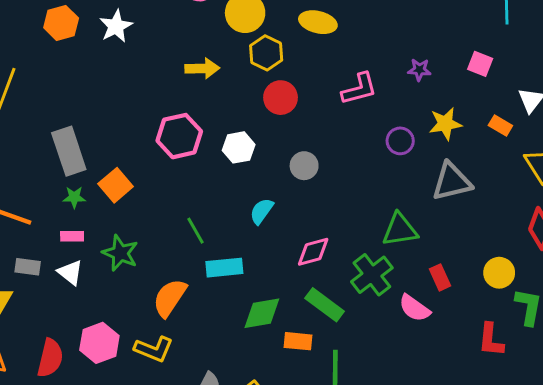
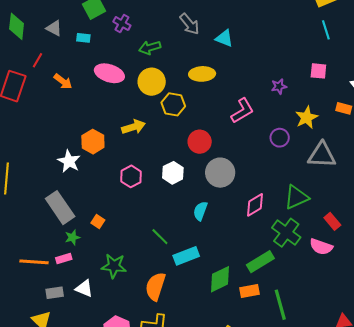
orange hexagon: (61, 23) -> (93, 142), moved
white star: (116, 26) -> (69, 161), moved
red circle: (281, 98) -> (200, 142), moved
pink hexagon: (179, 136) -> (131, 176), size x0.7
gray circle: (304, 166) -> (220, 173), size x1.5
gray triangle: (452, 182) -> (322, 155), turned 32
orange square: (116, 185) -> (98, 221), size x0.6
pink rectangle: (72, 236) -> (64, 259), moved
pink diamond: (313, 252) -> (255, 205), moved
green rectangle: (325, 305) -> (260, 262), turned -52

